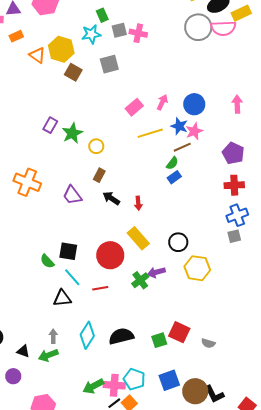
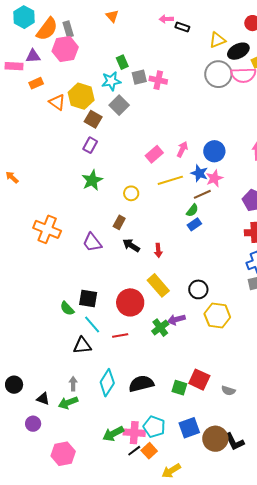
gray square: (109, 64) -> (119, 105), moved, turned -30
purple rectangle: (50, 125) -> (90, 145), moved
yellow circle: (96, 146) -> (131, 193), moved
green square: (159, 340) -> (179, 388), turned 35

